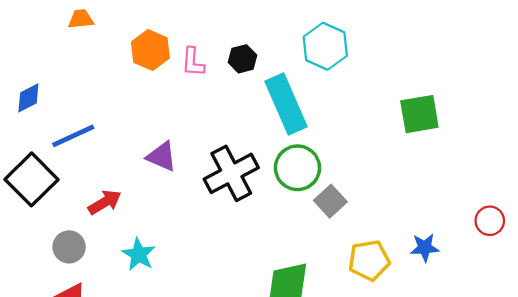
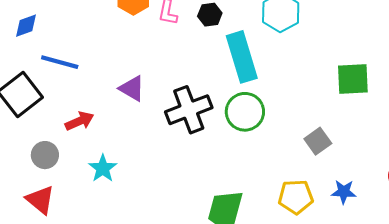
blue line: (73, 136) -> (60, 62), turned 33
gray square: (330, 201) -> (318, 141), moved

